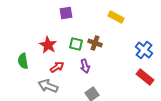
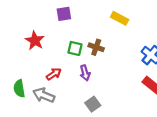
red star: (48, 45) -> (35, 41), moved
green semicircle: (23, 61) -> (19, 89), moved

